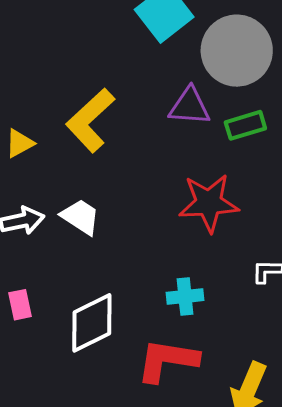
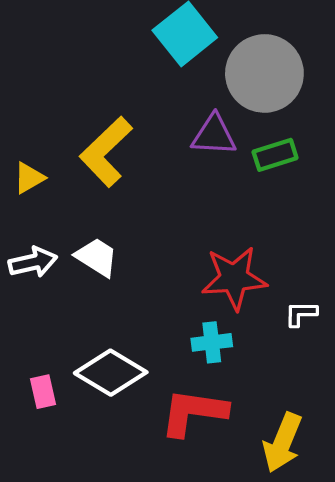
red star: (209, 203) -> (234, 278), moved
pink rectangle: (20, 305) -> (43, 392), moved
white diamond: (92, 323) -> (111, 373), turned 58

